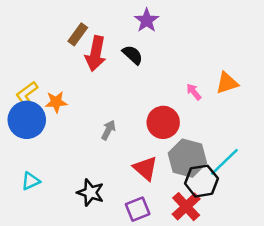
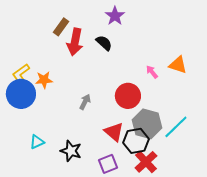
orange triangle: (227, 83) -> (178, 65), turned 36
cyan triangle: (31, 181) -> (37, 142), moved
black hexagon: (201, 181) -> (136, 141), moved

